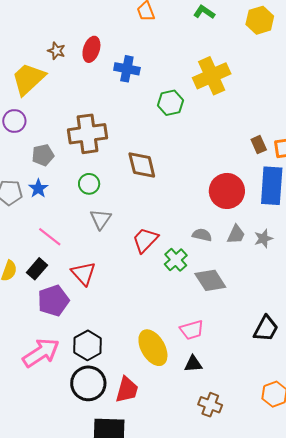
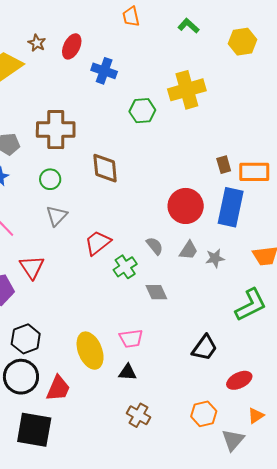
gray semicircle: (202, 235) -> (155, 246), turned 30
gray diamond: (210, 280) -> (156, 292), size x0.7

